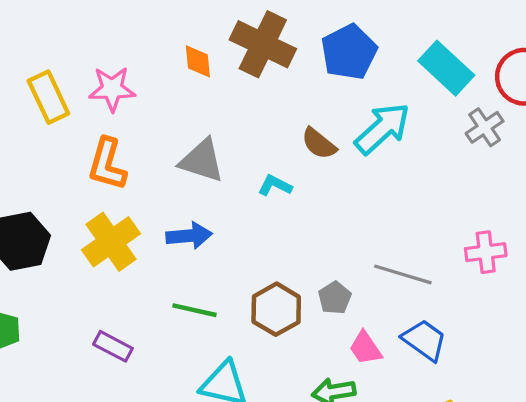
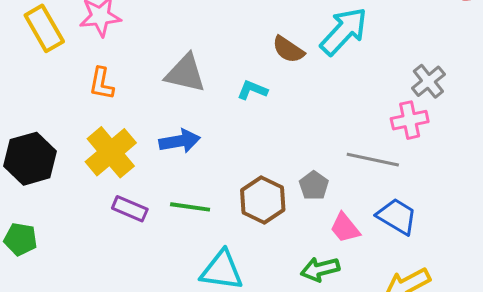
gray cross: (485, 127) -> (428, 81), moved
orange L-shape: (107, 164) -> (101, 83), size x0.7
pink cross: (486, 252) -> (410, 120), moved
purple rectangle: (113, 346) -> (130, 209), moved

